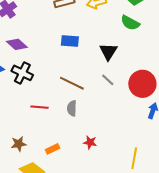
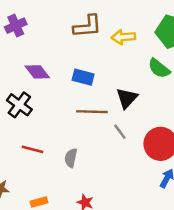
purple diamond: (17, 44) -> (37, 72), moved
brown line: (72, 83) -> (92, 112), moved, turned -35

